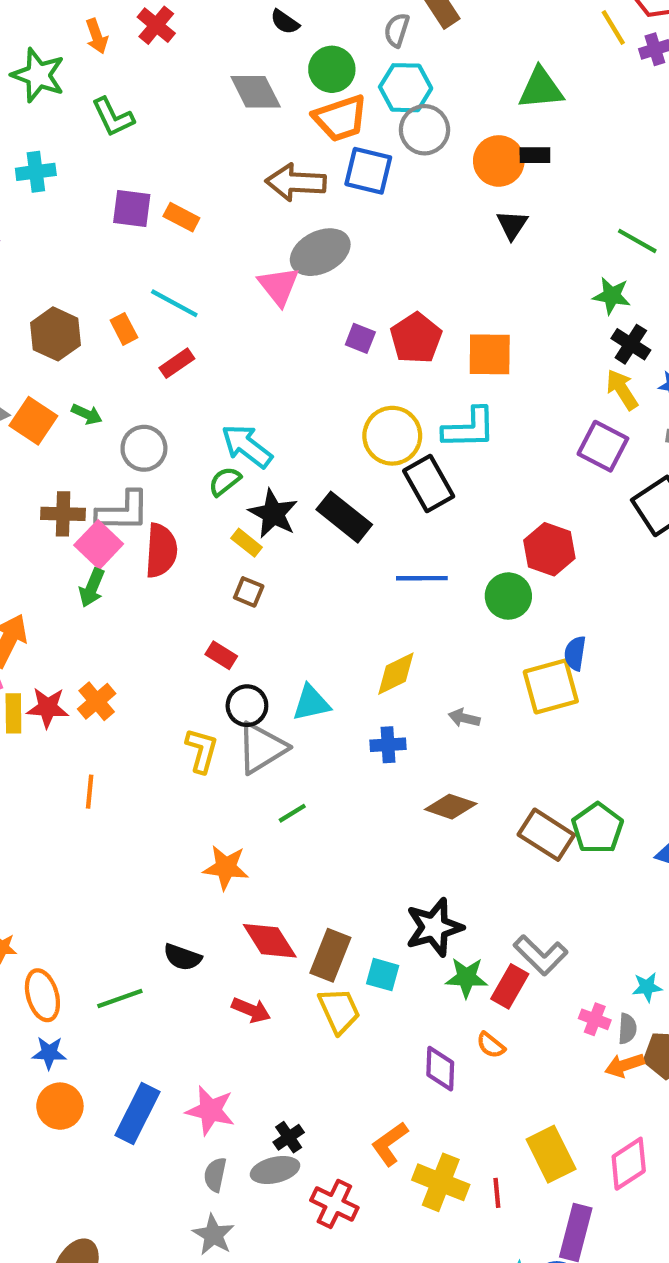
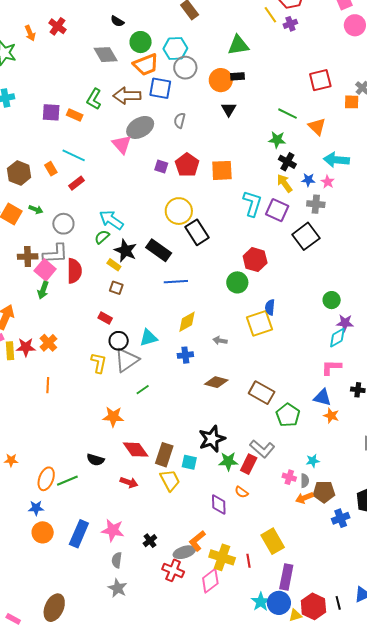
gray semicircle: (397, 30) -> (180, 120), moved
green L-shape: (113, 117) -> (94, 99), moved, turned 60
cyan L-shape: (469, 428) -> (252, 204), moved, turned -68
blue line: (422, 578) -> (176, 282), moved
green pentagon: (597, 828) -> (288, 415), moved
orange ellipse: (42, 995) -> (46, 479), moved, turned 40
pink diamond: (629, 1164) -> (210, 581), moved
gray ellipse: (275, 1170) -> (184, 552), moved

